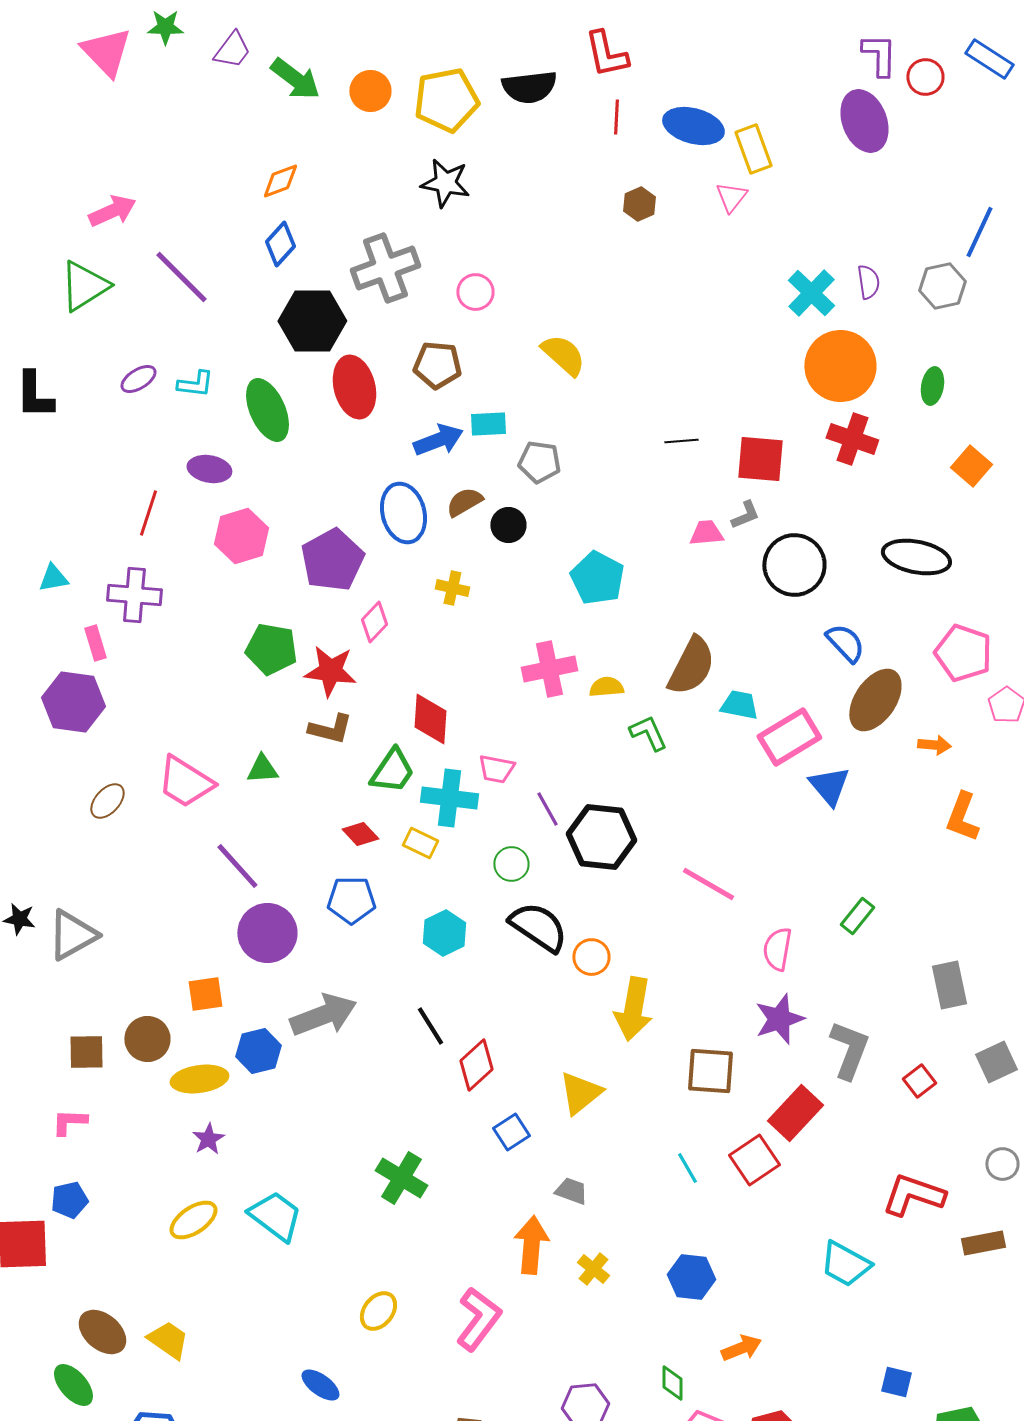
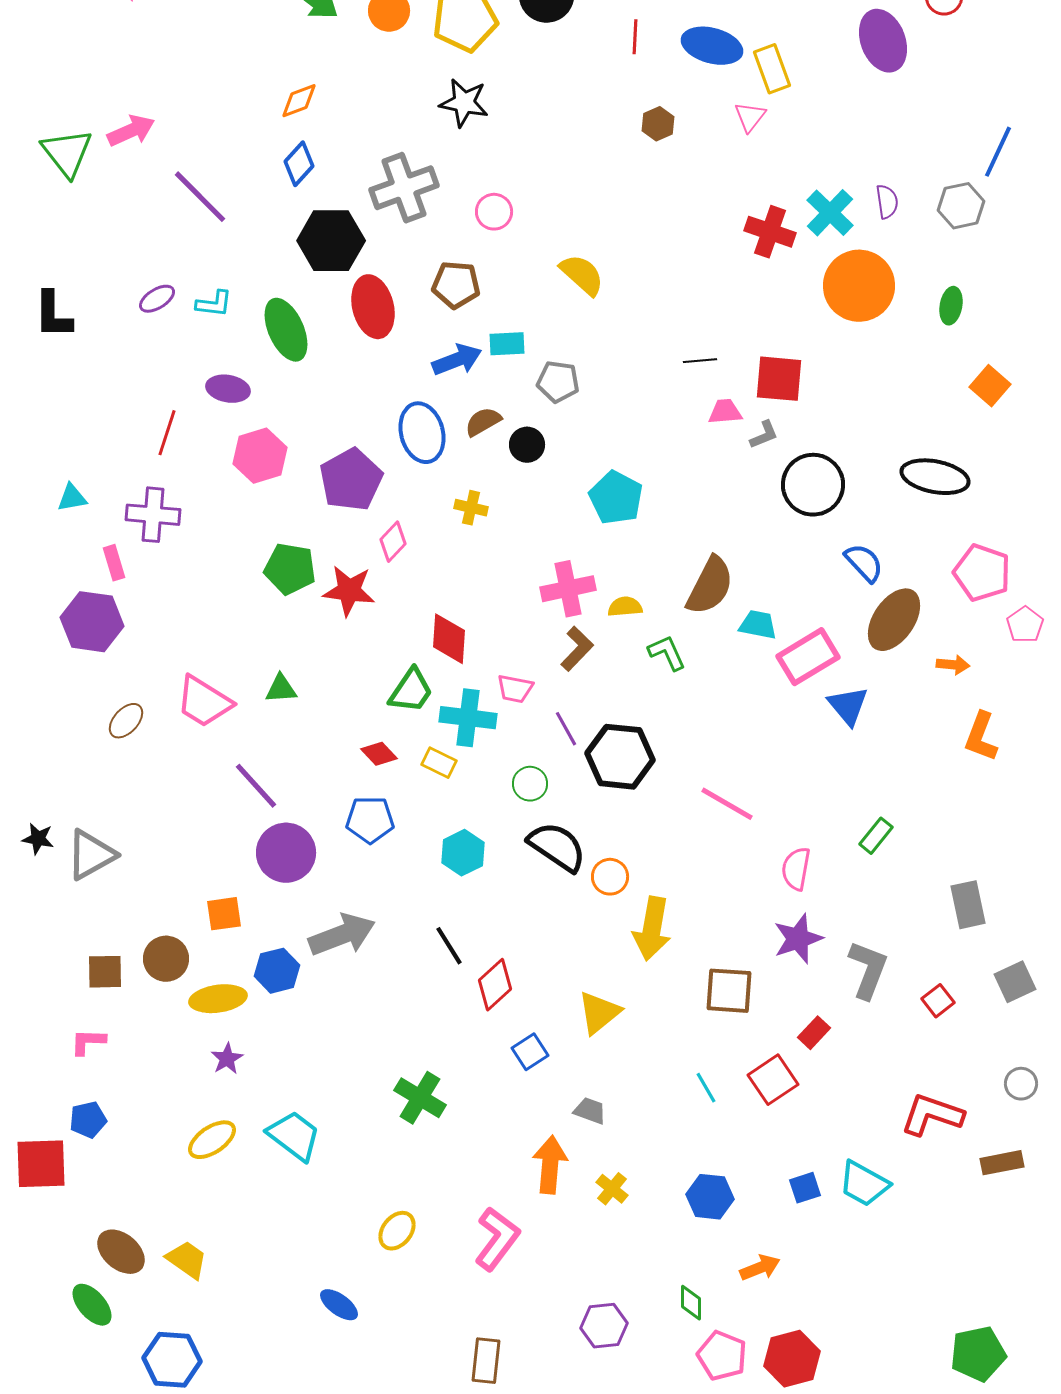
green triangle: (84, 286) -> (67, 153), moved, turned -36
red cross: (852, 439) -> (770, 232), moved
pink trapezoid: (706, 533) -> (725, 412), moved
brown L-shape: (330, 729) -> (577, 649), moved, turned -60
red rectangle: (795, 1113) -> (814, 1033), size x0.6
blue square: (896, 1382) -> (805, 1188), moved, turned -32

